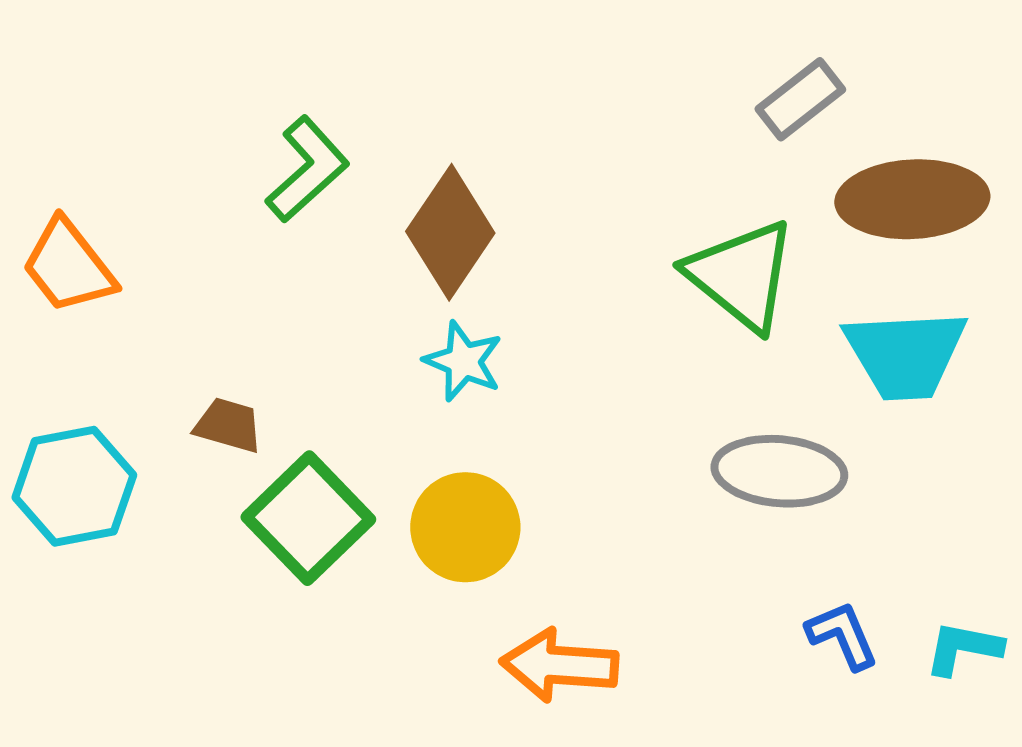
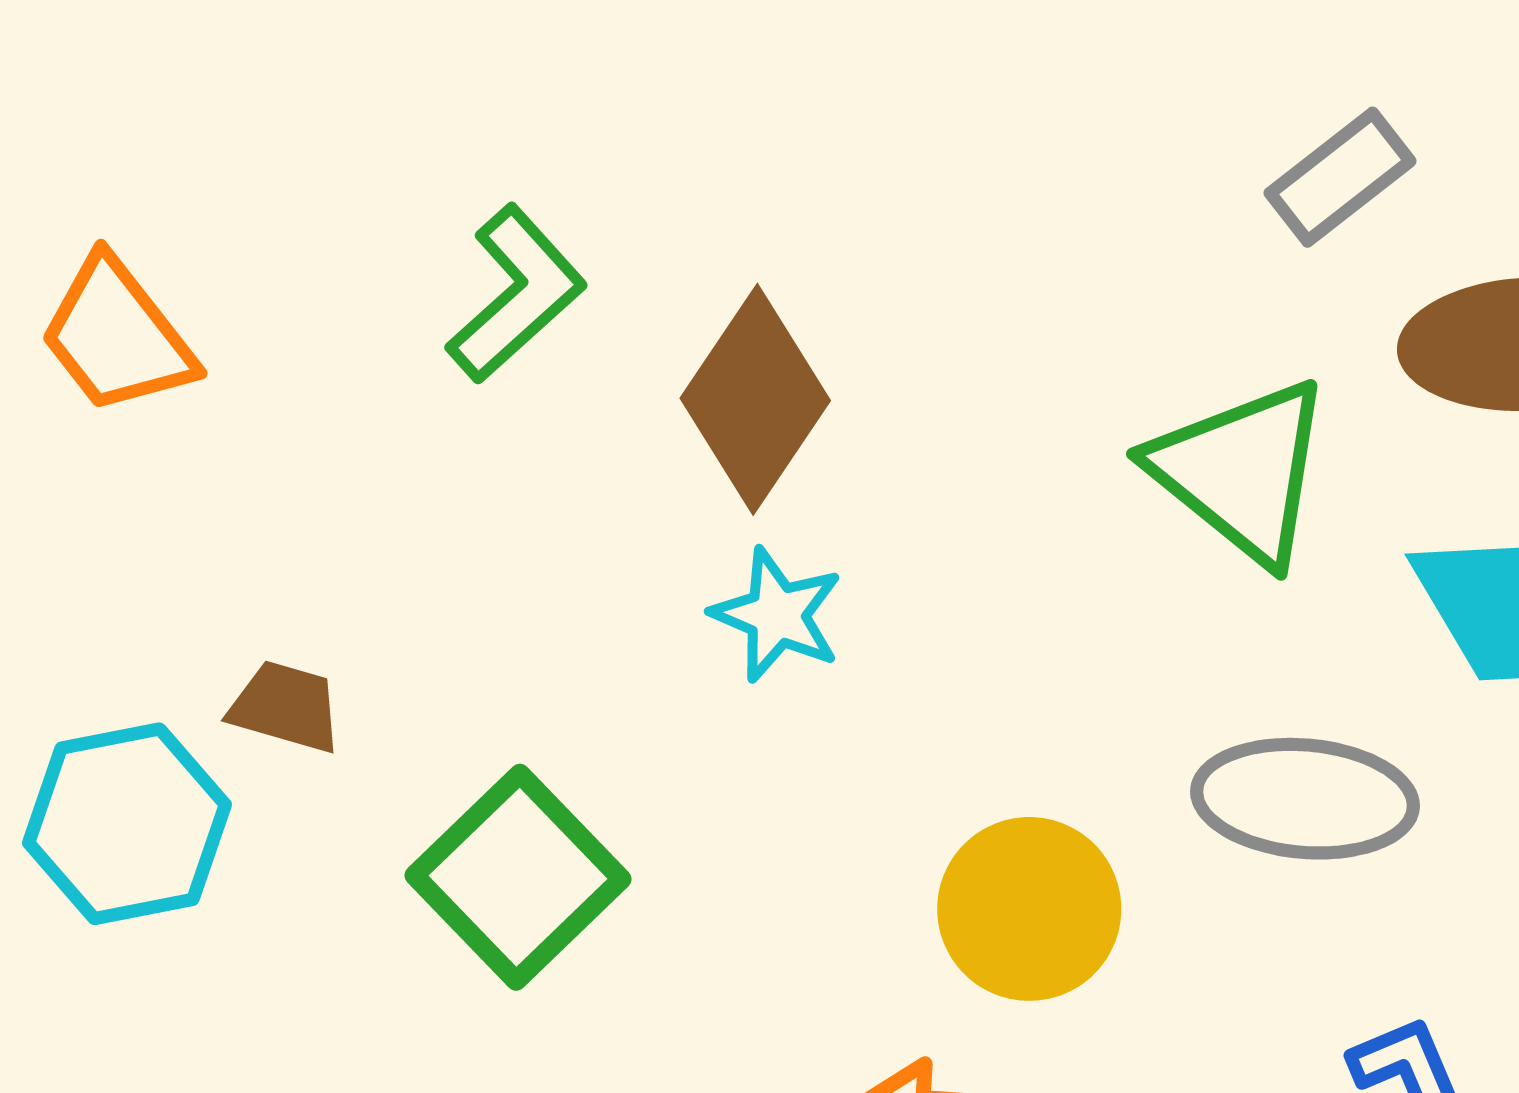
orange trapezoid: (68, 266) -> (117, 336), moved
brown trapezoid: (228, 425) -> (286, 707), moved
yellow circle: (465, 527) -> (1029, 909), moved

